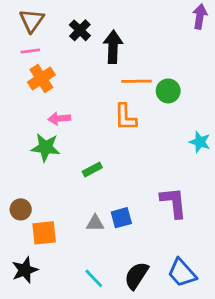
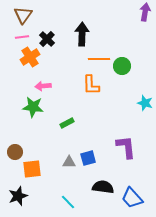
black cross: (80, 30) -> (47, 39), moved
black semicircle: (136, 276) -> (103, 187), moved, turned 65

